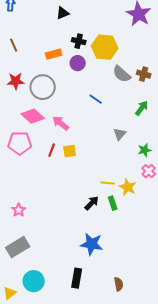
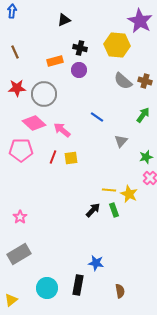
yellow hexagon: (105, 47) -> (117, 45), moved
blue line: (96, 99) -> (97, 117), moved
blue star: (92, 244) -> (96, 263), moved, size x0.7
cyan circle: (34, 281) -> (47, 288), moved

